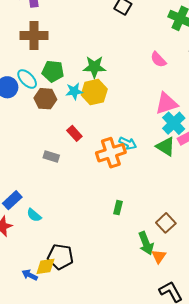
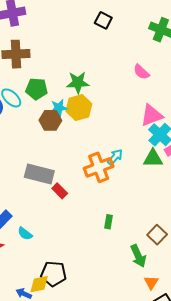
brown hexagon: (45, 99) -> (50, 120), moved
red rectangle: (74, 133) -> (60, 191), moved
cyan arrow: (128, 143) -> (115, 157), turned -72
green triangle: (166, 147) -> (153, 158), turned -30
gray rectangle: (51, 156) -> (39, 174), size x1.8
orange triangle: (159, 256) -> (151, 282), moved

